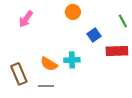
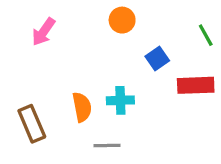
orange semicircle: (49, 64) -> (82, 107), turned -132
gray line: (46, 86) -> (107, 146), moved

